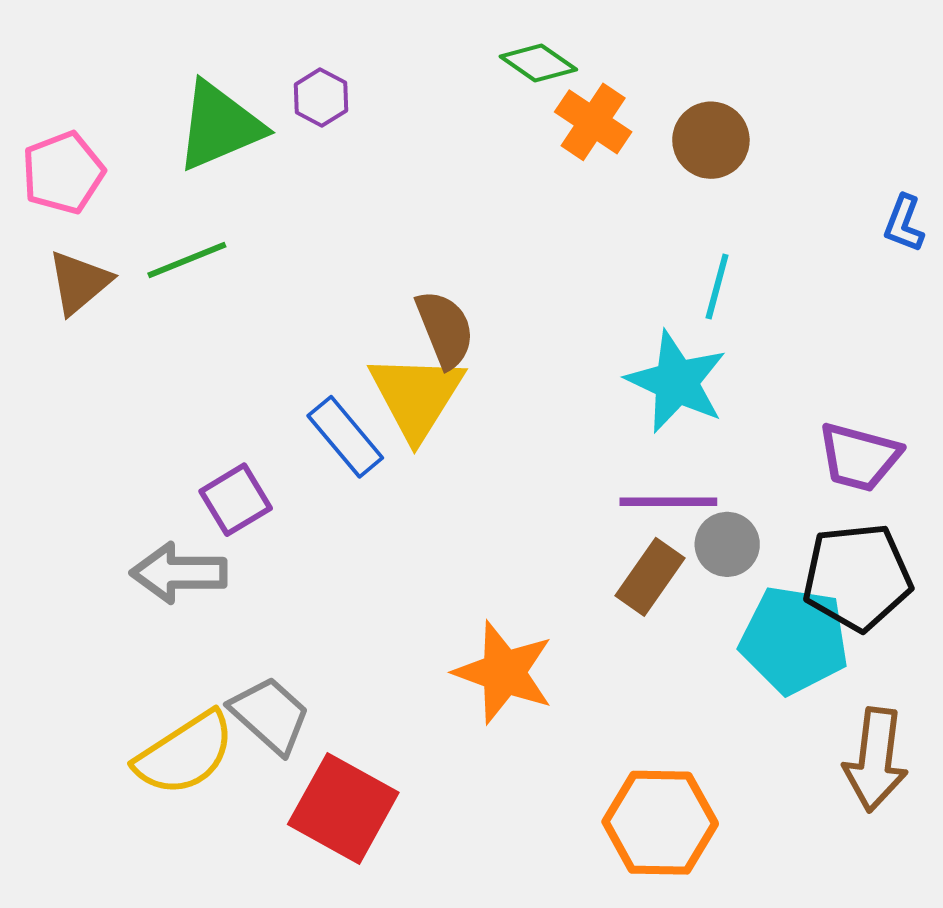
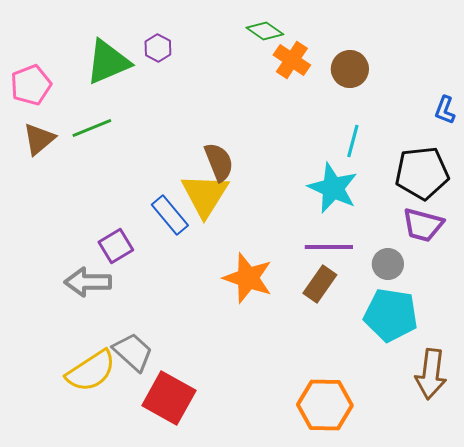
gray circle: (727, 544) -> (388, 264), moved
black pentagon: (857, 577) -> (422, 173), moved
orange star: (504, 672) -> (248, 278), moved

